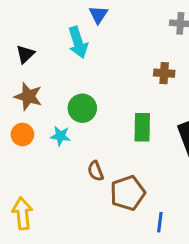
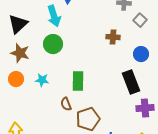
black triangle: (25, 54) -> (18, 24), size x1.5
green circle: (82, 108) -> (53, 44), moved
green rectangle: (142, 127) -> (78, 81), moved

